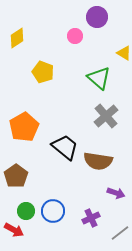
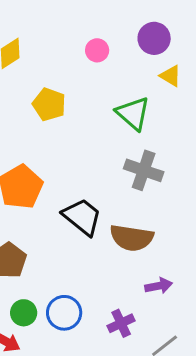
purple circle: (97, 17) -> (154, 38), moved
gray cross: (106, 116) -> (144, 170), turned -30
purple arrow: (116, 193) -> (159, 286), turned -30

